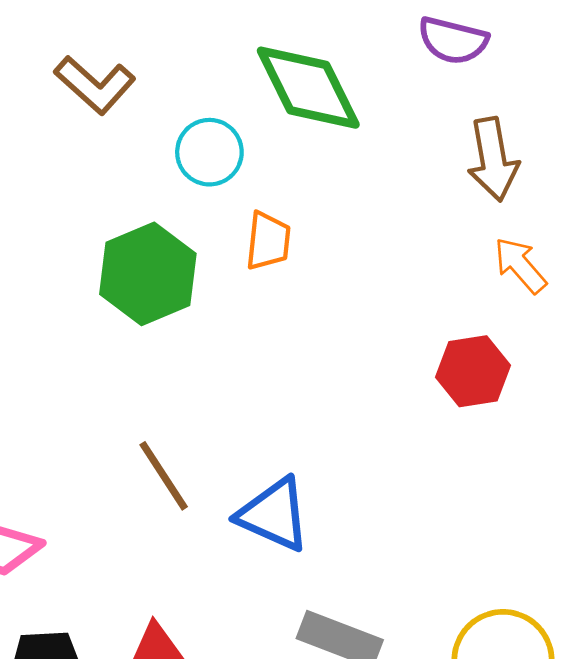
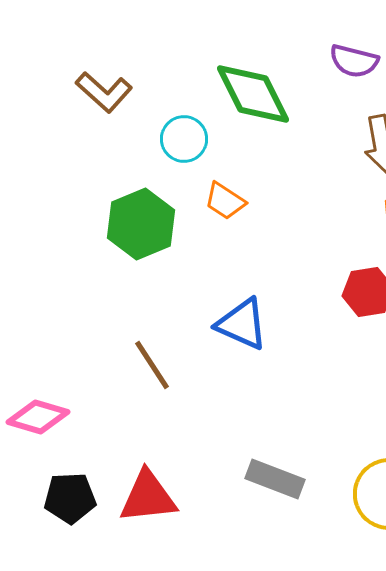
orange trapezoid: (268, 241) -> (225, 201), turned 117
blue triangle: (274, 514) -> (242, 324), moved

